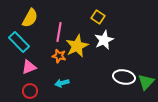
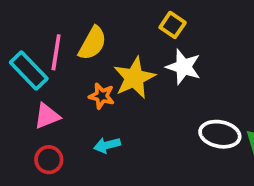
yellow semicircle: (30, 18) -> (92, 43), moved
pink line: (59, 32) -> (56, 52), moved
white star: (104, 40) -> (183, 67), turned -30

